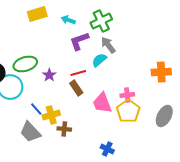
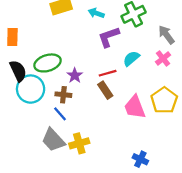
gray arrow: (108, 45) -> (166, 35), moved
pink cross: (127, 95) -> (163, 58), moved, turned -32
yellow pentagon: (128, 111) -> (164, 100), moved
yellow cross: (51, 115) -> (79, 143), moved
brown cross: (64, 129) -> (63, 95), moved

